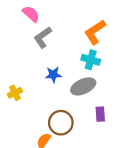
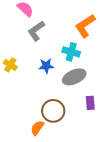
cyan cross: (91, 60) -> (71, 52), moved
yellow cross: (15, 93) -> (10, 65), moved, turned -32

